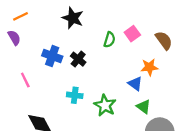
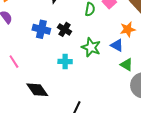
pink line: (25, 80) -> (14, 62), moved
green star: (105, 105) -> (91, 47), moved

